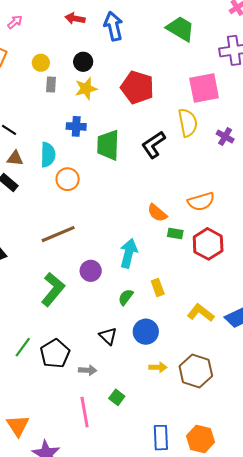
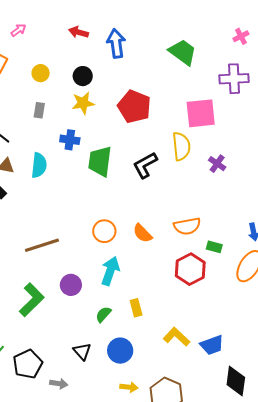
gray rectangle: (51, 85) -> (39, 110), moved
orange circle: (68, 179) -> (104, 231), moved
green rectangle: (175, 234) -> (214, 247), moved

